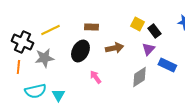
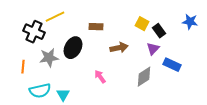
yellow line: (50, 30) -> (55, 17), moved
black cross: (22, 42) -> (34, 32), moved
black ellipse: (80, 51) -> (73, 48), moved

